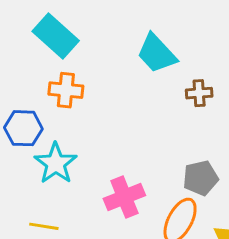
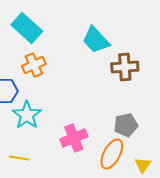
orange cross: (66, 90) -> (34, 65), turned -30
brown cross: (199, 93) -> (125, 67), size x1.5

